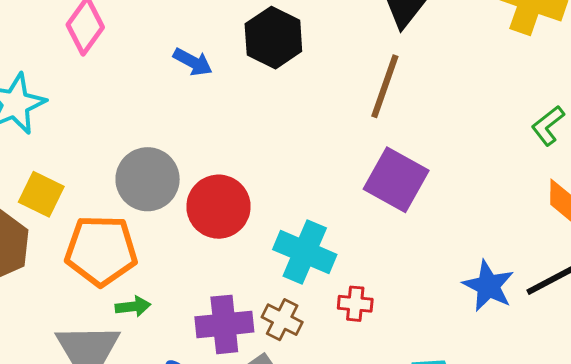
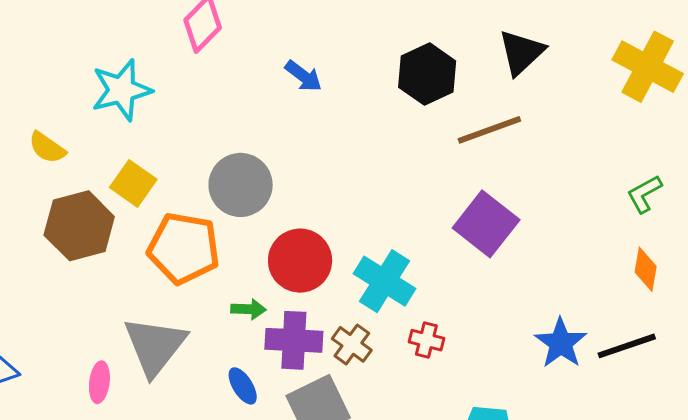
black hexagon: (273, 38) -> (427, 74), moved
brown line: (385, 86) -> (489, 130), turned 42
red circle: (219, 207) -> (300, 261), moved
green arrow: (133, 306) -> (248, 309), moved

